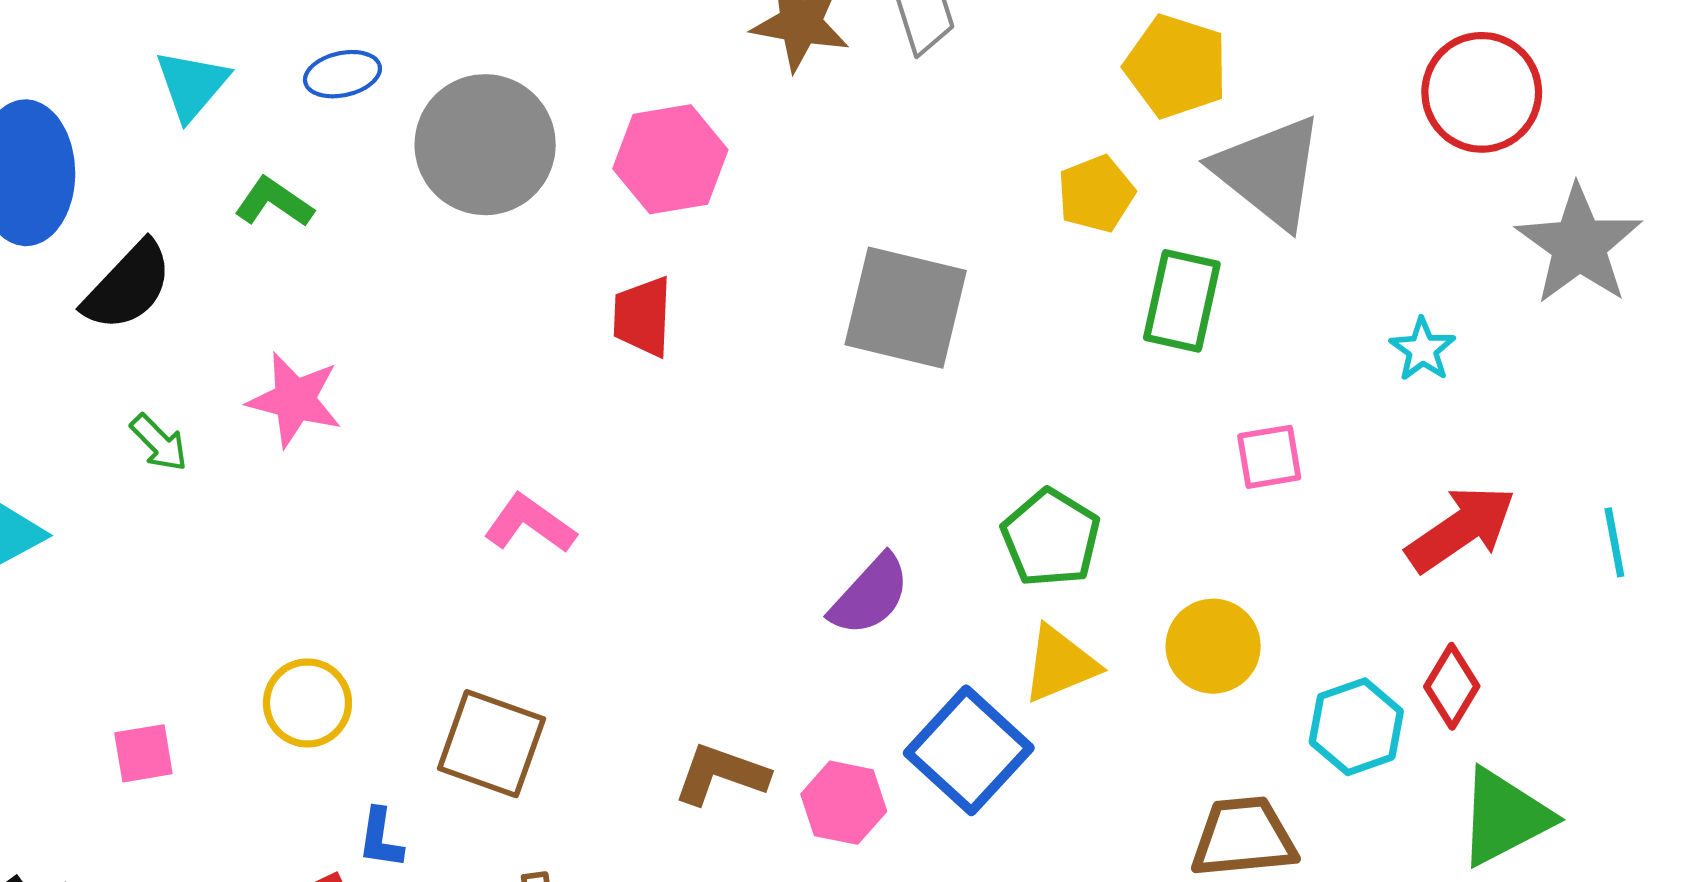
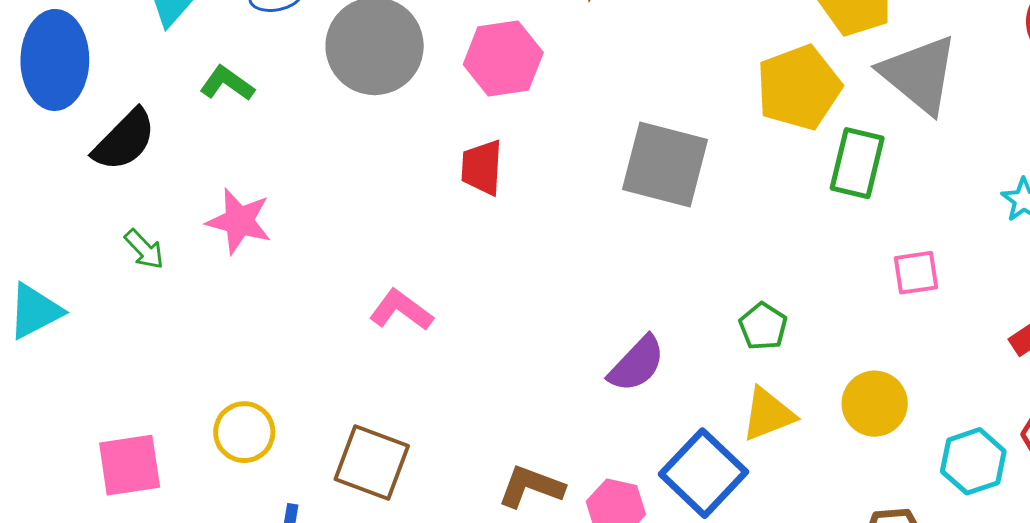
yellow pentagon: (1096, 194) -> (799, 88), size x1.6
green pentagon: (1051, 538) -> (763, 326), size x0.7
pink square: (143, 753) -> (130, 465), size x1.5

